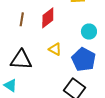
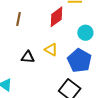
red diamond: (48, 18) -> (57, 17), moved
black triangle: (21, 60) -> (28, 57), moved, size x0.6

